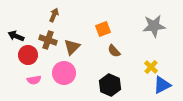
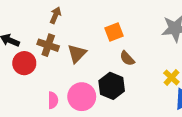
pink circle: (64, 73) -> (82, 97), moved
pink semicircle: (34, 80) -> (53, 100), moved, turned -80
black hexagon: (110, 85) -> (112, 86), moved

